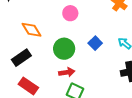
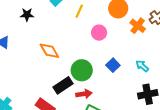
pink circle: (70, 13) -> (99, 33), moved
black rectangle: (21, 58) -> (63, 85), moved

